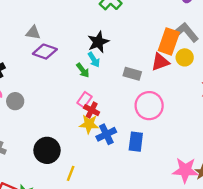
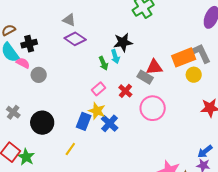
orange rectangle: (169, 41) -> (184, 57), turned 35
red triangle: (160, 62) -> (154, 67), moved
red cross: (92, 110) -> (125, 91), moved
blue cross: (106, 134) -> (110, 123), turned -36
blue rectangle: (136, 142) -> (84, 121), moved
black circle: (47, 150) -> (42, 123), moved

